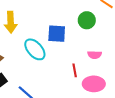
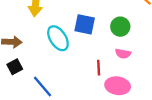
green circle: (87, 20) -> (120, 27), moved

